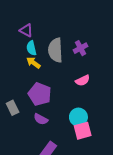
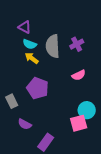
cyan semicircle: (31, 48) -> (30, 44), turned -56
cyan circle: (78, 117) -> (87, 110), moved
purple semicircle: (41, 119) -> (25, 124), moved

